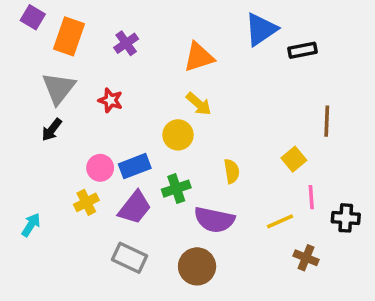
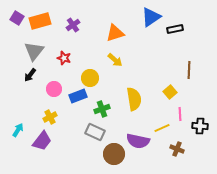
purple square: (33, 17) -> (17, 18), moved
orange rectangle: (69, 36) -> (40, 21), turned 55
yellow circle: (178, 135) -> (90, 78), moved
pink circle: (100, 168) -> (54, 89), moved
yellow semicircle: (232, 171) -> (134, 99), size x1.6
purple trapezoid: (135, 208) -> (42, 141), moved
purple semicircle: (214, 220) -> (138, 141), moved
gray rectangle: (130, 258) -> (95, 132), moved

